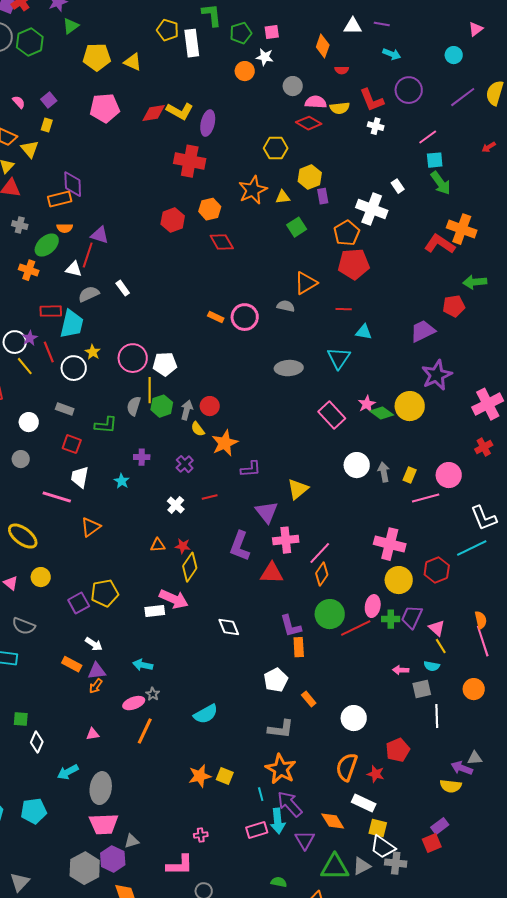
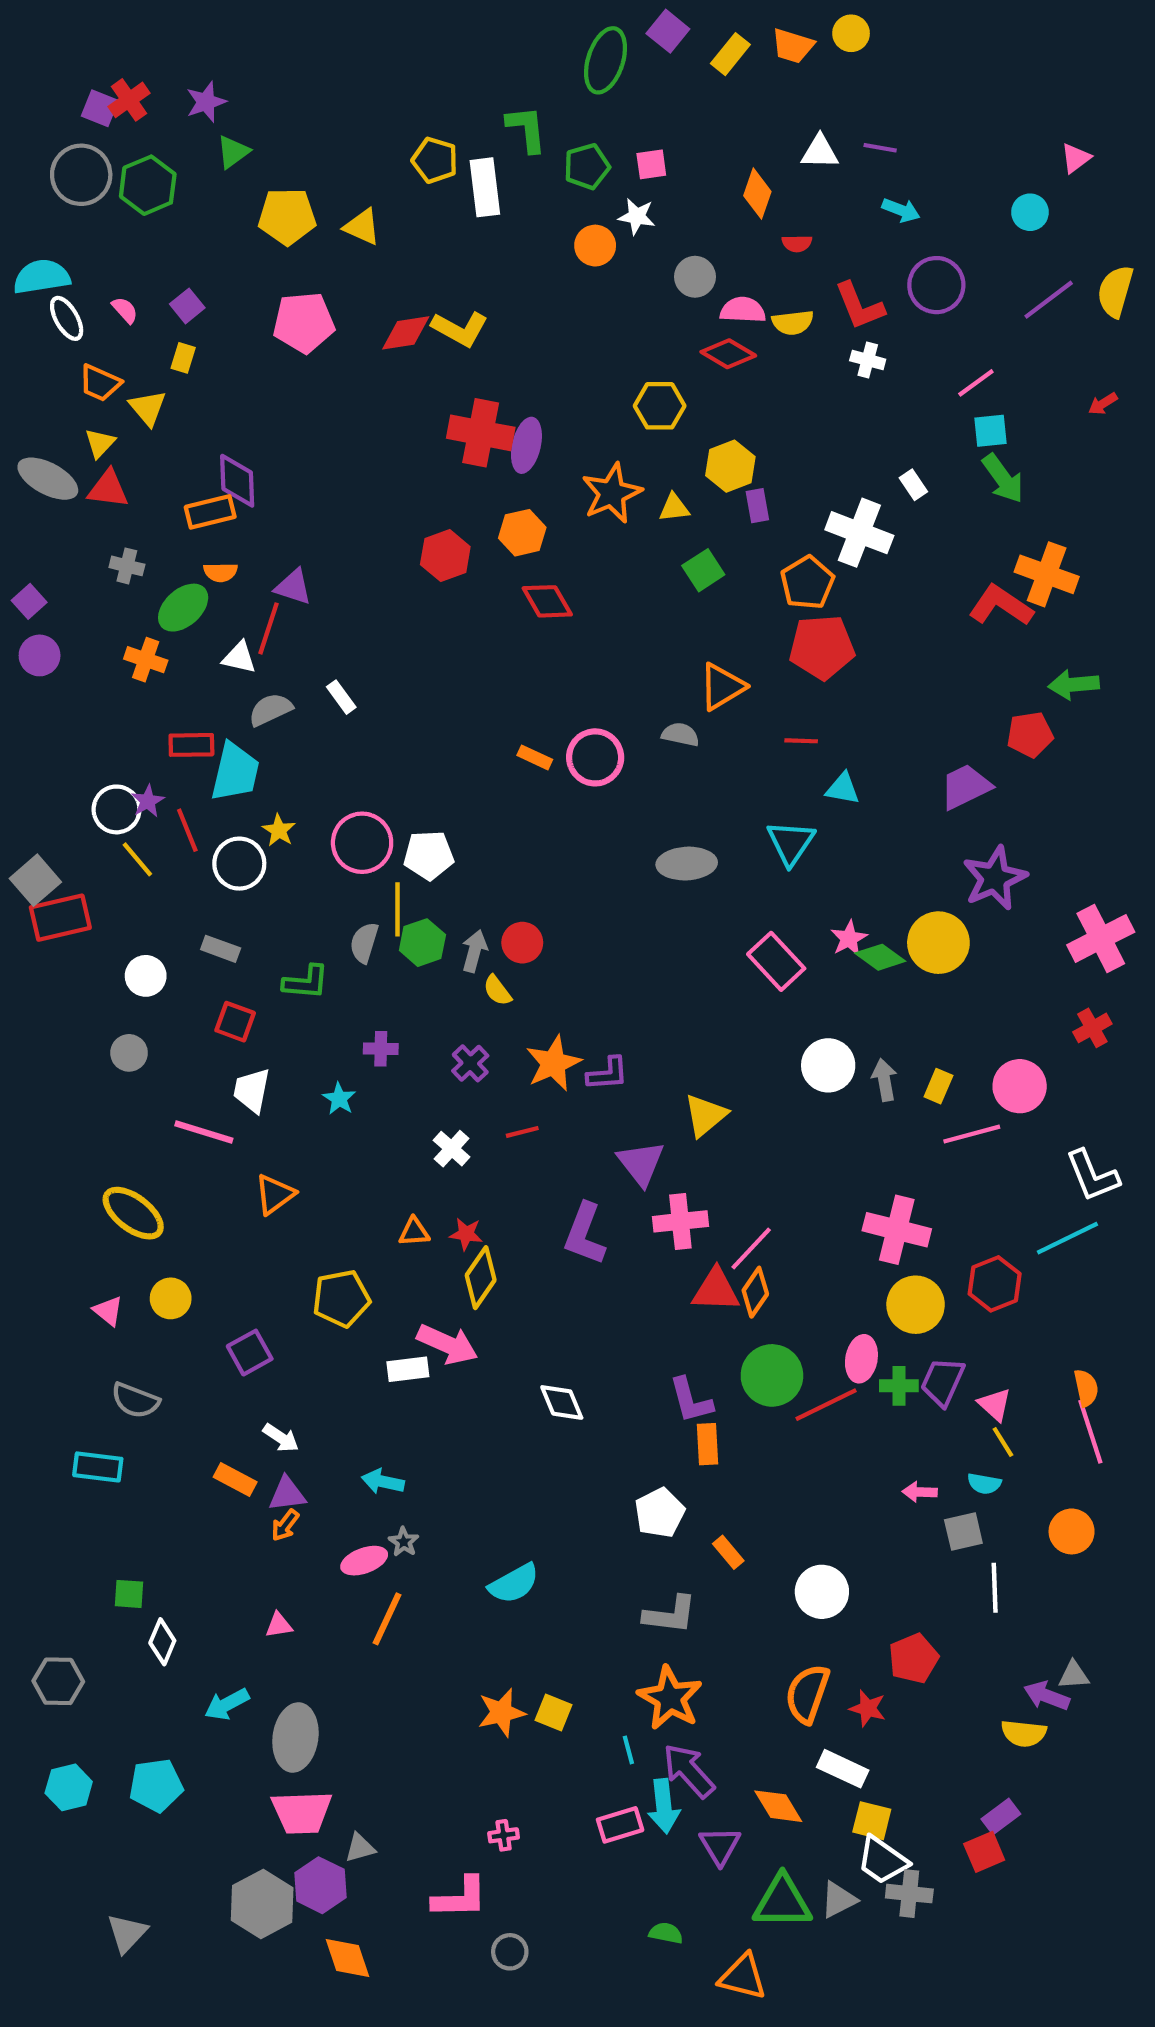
purple ellipse: (208, 123) -> (526, 445), moved
orange star: (225, 443) -> (553, 1063), moved
red triangle: (272, 573) -> (716, 1290), moved
yellow pentagon: (105, 593) -> (341, 1298), moved

